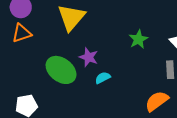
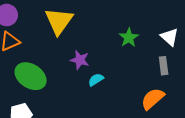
green ellipse: (61, 70) -> (31, 76), moved

